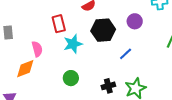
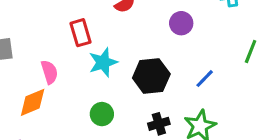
purple circle: (135, 21) -> (181, 23), moved
black hexagon: (103, 30) -> (151, 76), moved
blue line: (126, 54) -> (205, 79), moved

